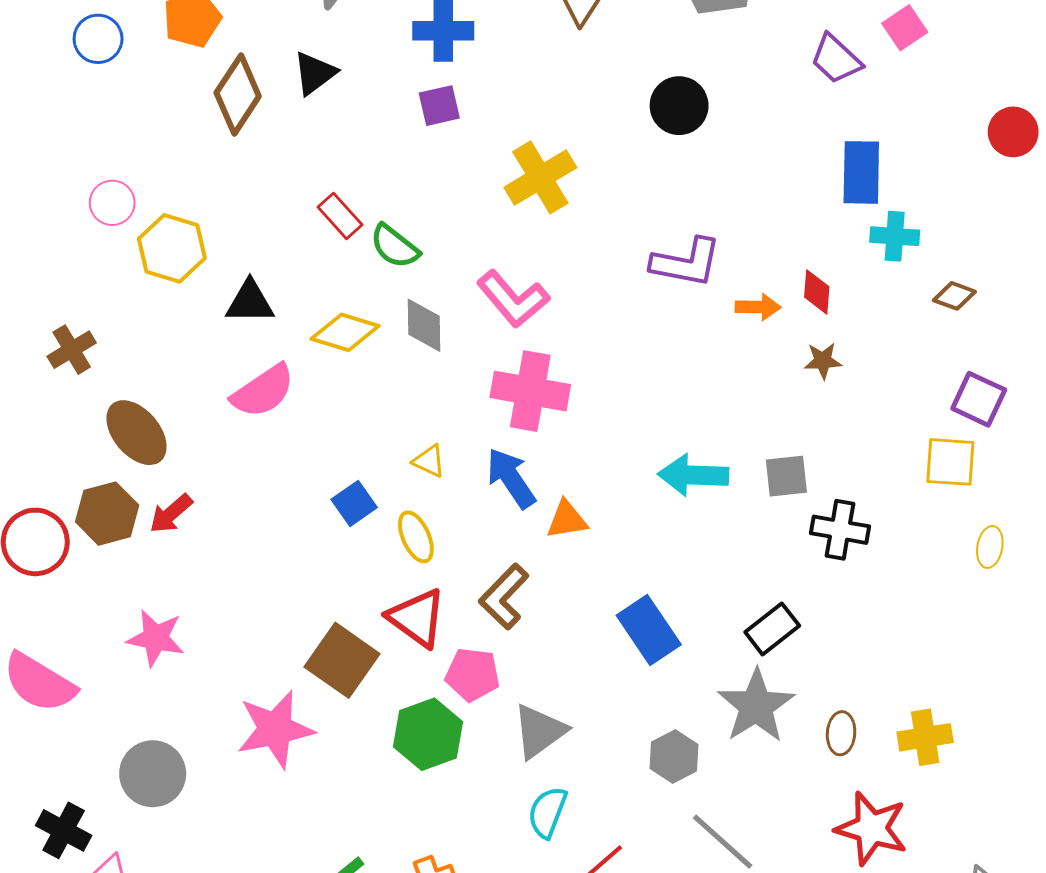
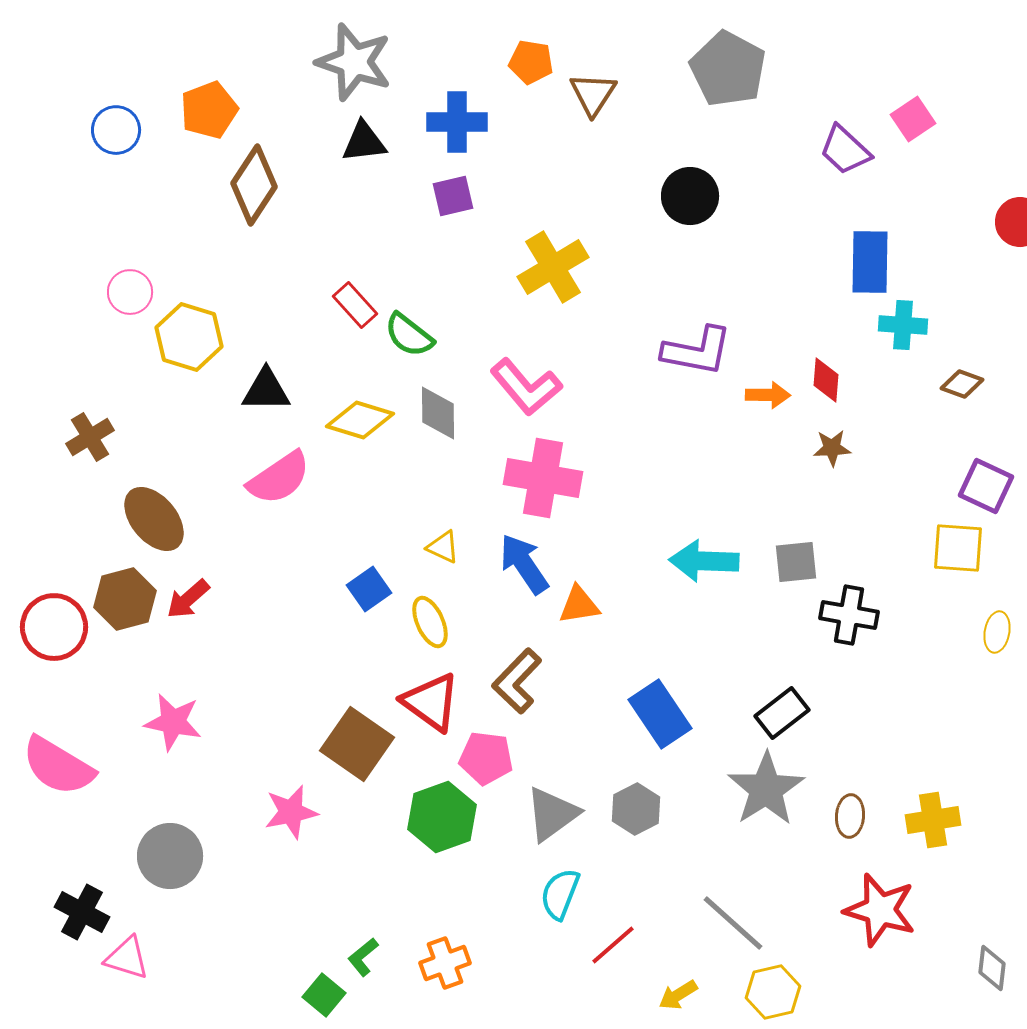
black triangle: (315, 73) -> (364, 142), moved, turned 30
pink star: (275, 729) -> (291, 812), size x0.7
gray hexagon: (674, 757) -> (636, 809), moved

